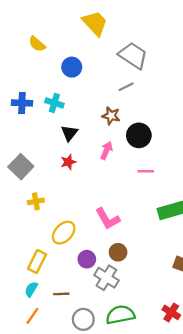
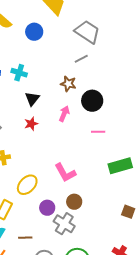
blue circle: (72, 67) -> (34, 32), moved

